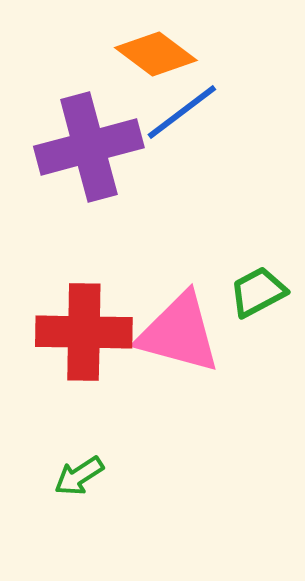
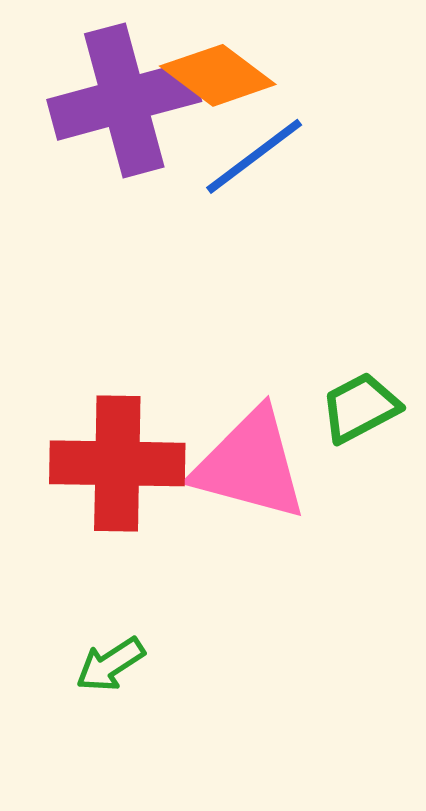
purple cross: (89, 147) -> (124, 100), moved

